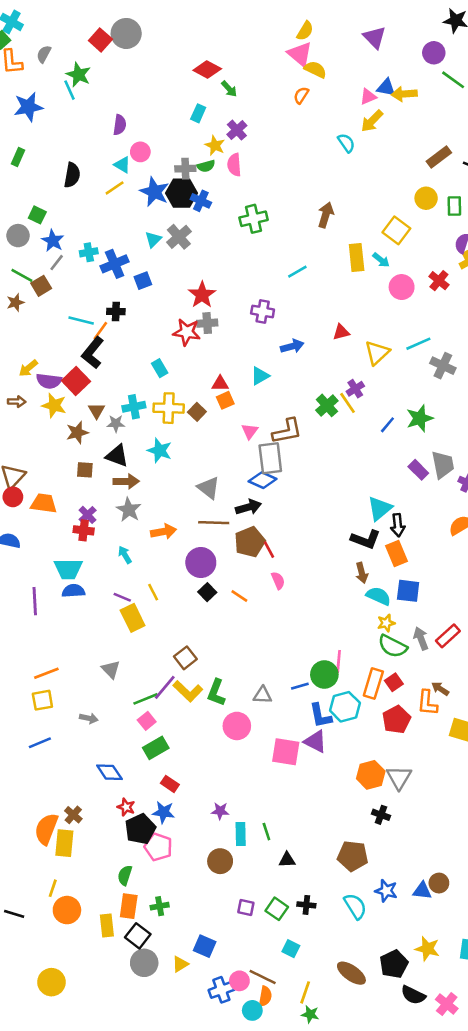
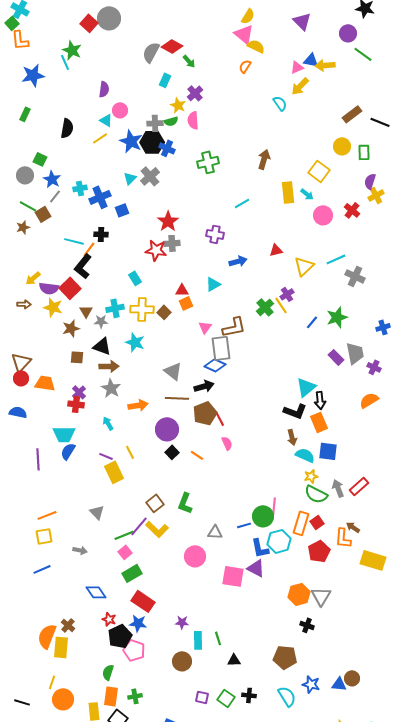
gray semicircle: (44, 54) -> (151, 52), moved, size x1.5
blue semicircle: (73, 591) -> (68, 451), turned -54
green L-shape: (216, 693) -> (185, 503), moved
red rectangle: (170, 784) -> (143, 601), size x1.6

